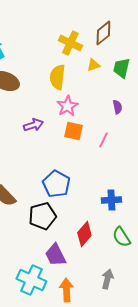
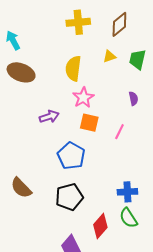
yellow cross: (70, 43) -> (78, 22), moved, turned -30
blue pentagon: (56, 184) -> (71, 156), moved
black pentagon: (42, 216) -> (69, 197), moved
green semicircle: (121, 237) -> (128, 218), moved

